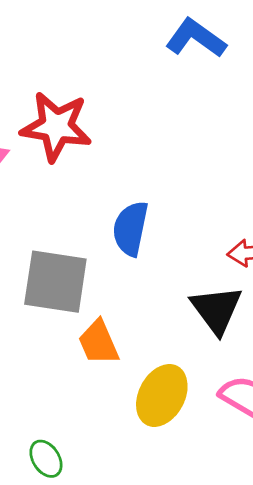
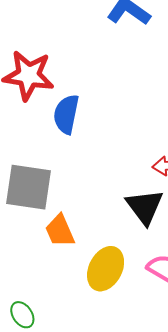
blue semicircle: (131, 228) -> (66, 114), moved

